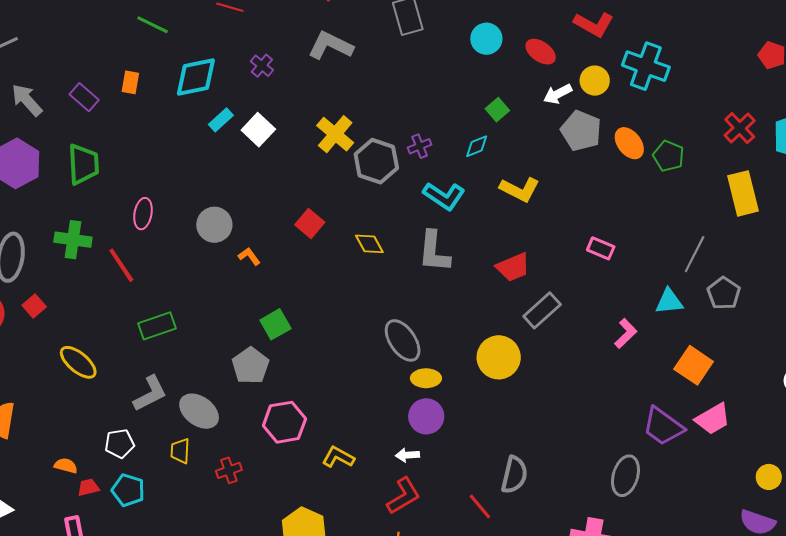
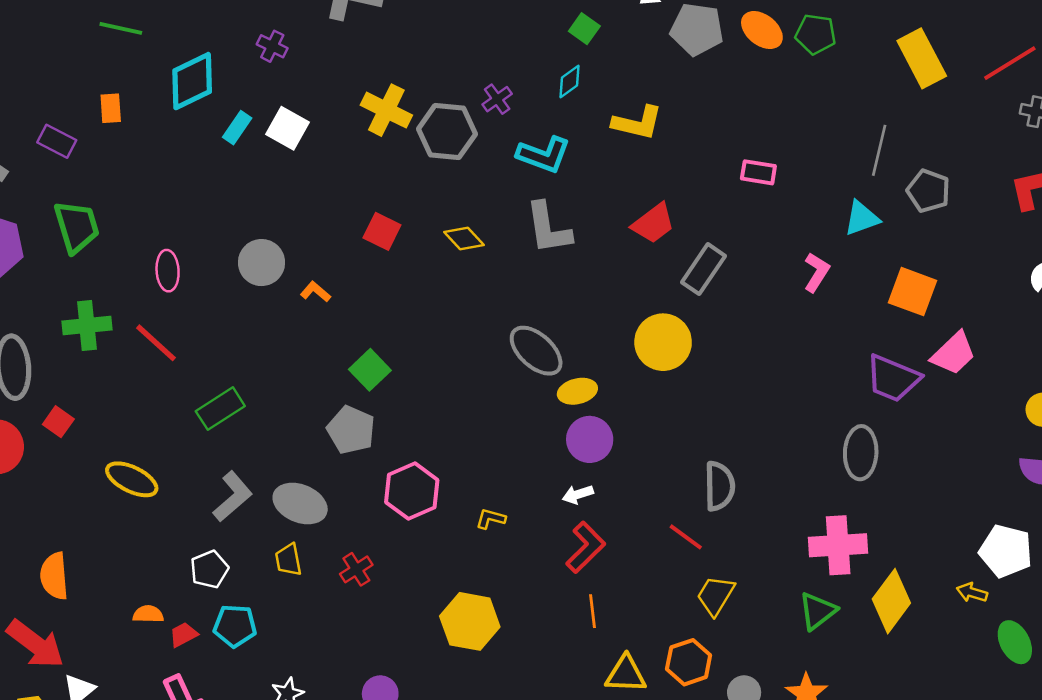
yellow L-shape: (338, 457) -> (491, 519), size x0.7

